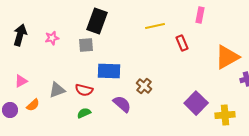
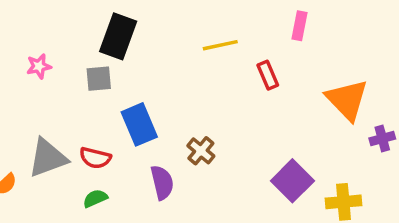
orange triangle: (227, 57) -> (347, 100), turned -44
blue rectangle: (109, 71) -> (139, 124), turned 65
gray triangle: (57, 90) -> (48, 158), size x1.4
purple semicircle: (122, 104) -> (162, 183), turned 36

